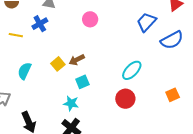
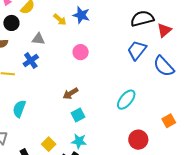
blue semicircle: (172, 40) -> (164, 66), turned 80
yellow square: (58, 64) -> (49, 144), moved
red circle: (125, 99) -> (138, 140), moved
cyan star: (71, 103) -> (79, 141), moved

